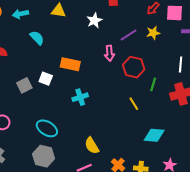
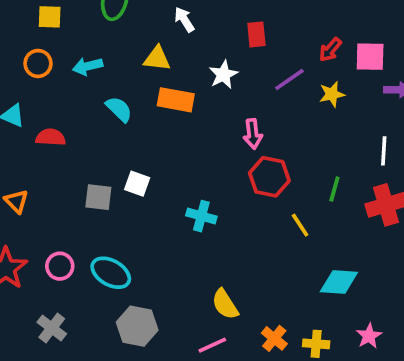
purple line: (129, 35) -> (289, 79), moved
orange rectangle: (70, 64) -> (176, 100), moved
red hexagon: (134, 67) -> (269, 177), moved
gray square: (24, 85) -> (98, 197), turned 35
cyan cross: (80, 97) -> (201, 216), turned 35
cyan ellipse: (47, 128) -> (111, 273), moved

